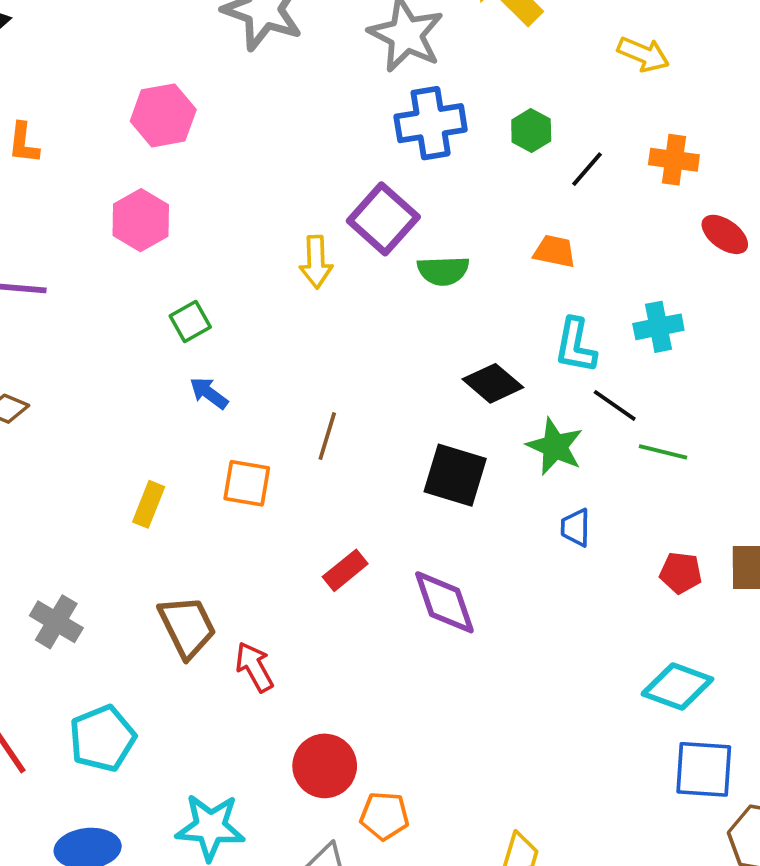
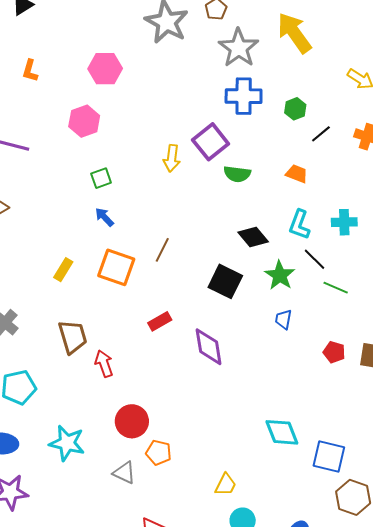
orange square: (247, 483) -> (116, 267), size x1.4
cyan diamond: (677, 687) -> (282, 432), moved, turned 39

